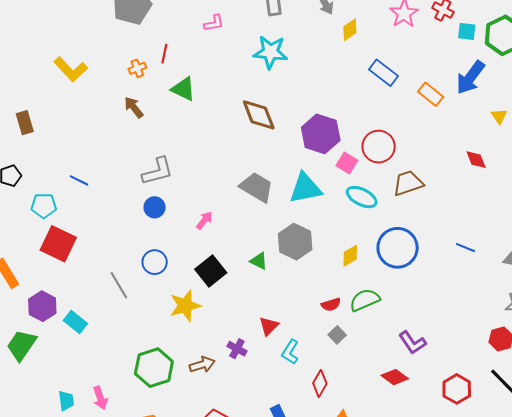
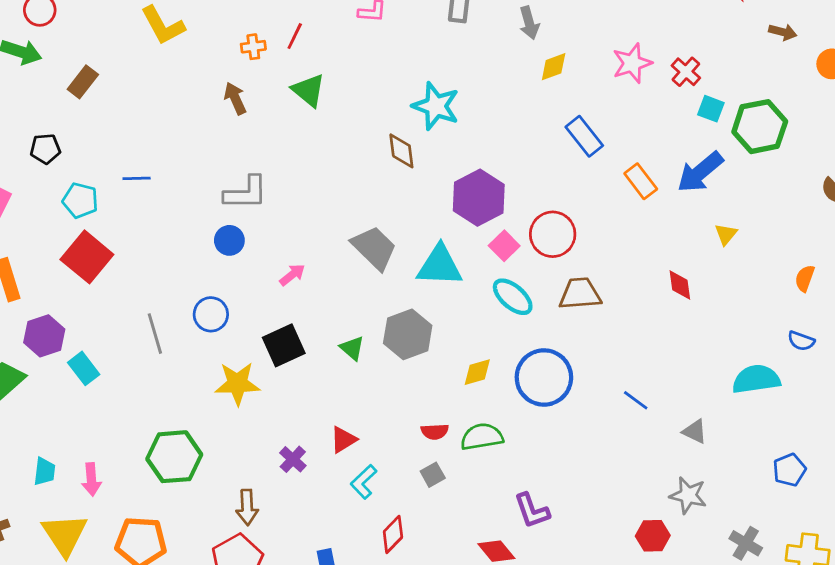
cyan star: (270, 52) -> (436, 106), moved
brown diamond: (259, 115) -> (401, 151), size x0.7
brown rectangle: (25, 123) -> (83, 82), turned 40
blue line: (79, 180) -> (137, 178), turned -42
brown arrow: (202, 365) -> (247, 507), moved, turned 90

